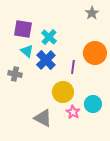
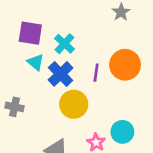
purple line: (73, 67) -> (96, 73), moved
gray cross: (15, 74) -> (14, 107), moved
yellow circle: (63, 92) -> (74, 104), moved

